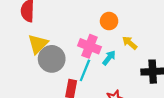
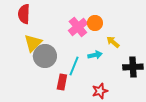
pink cross: (90, 46) -> (78, 27), moved, turned 30
cyan arrow: (109, 58) -> (95, 55), turned 40

